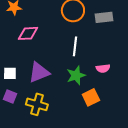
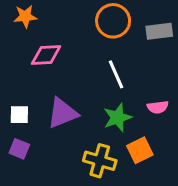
white line: (75, 46) -> (116, 74), turned -30
yellow cross: (37, 104) -> (100, 161), moved

